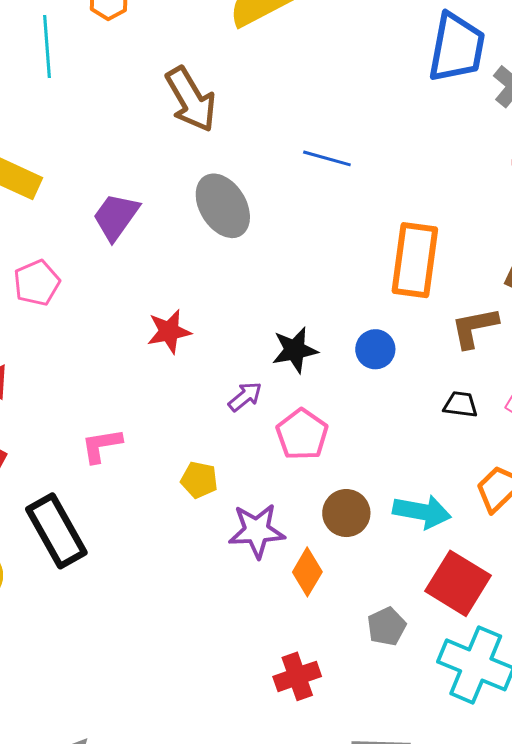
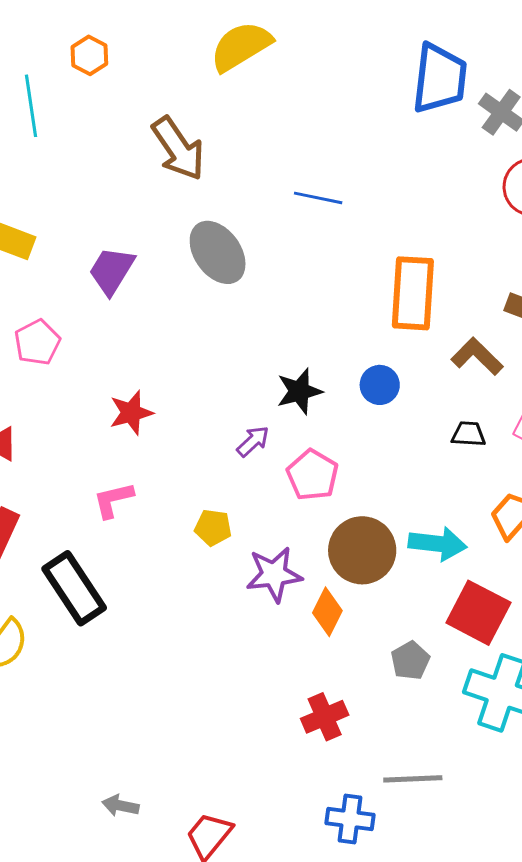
brown L-shape: (475, 328) -> (477, 356), turned 60
red star: (169, 331) -> (131, 413), moved
brown circle: (346, 513) -> (362, 550), size x1.4

